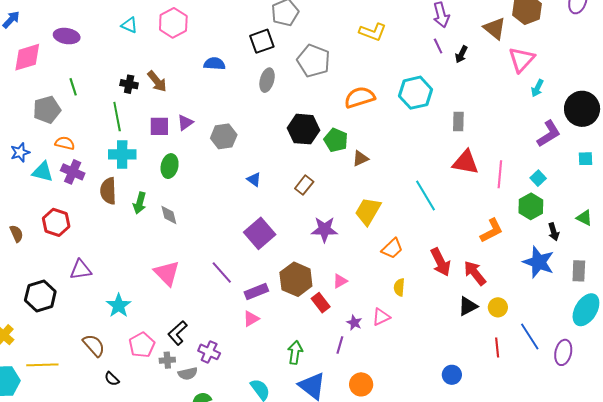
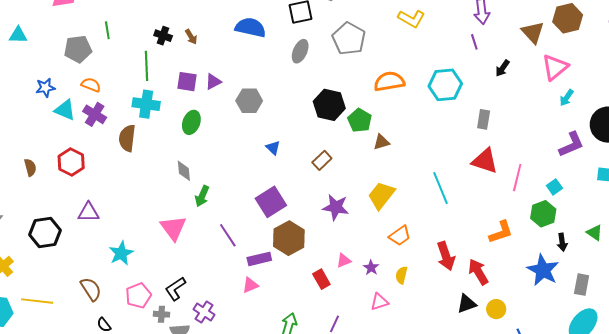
black arrow: (461, 54) -> (503, 68), moved
blue semicircle: (215, 64) -> (251, 27), size x1.4
brown arrow: (157, 81) -> (191, 37), size x0.7
green arrow: (140, 203) -> (202, 196), moved
brown hexagon: (296, 279) -> (289, 238), moved
purple star: (354, 323) -> (371, 268), moved

